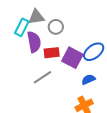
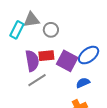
purple semicircle: (34, 42) -> (32, 61), moved

